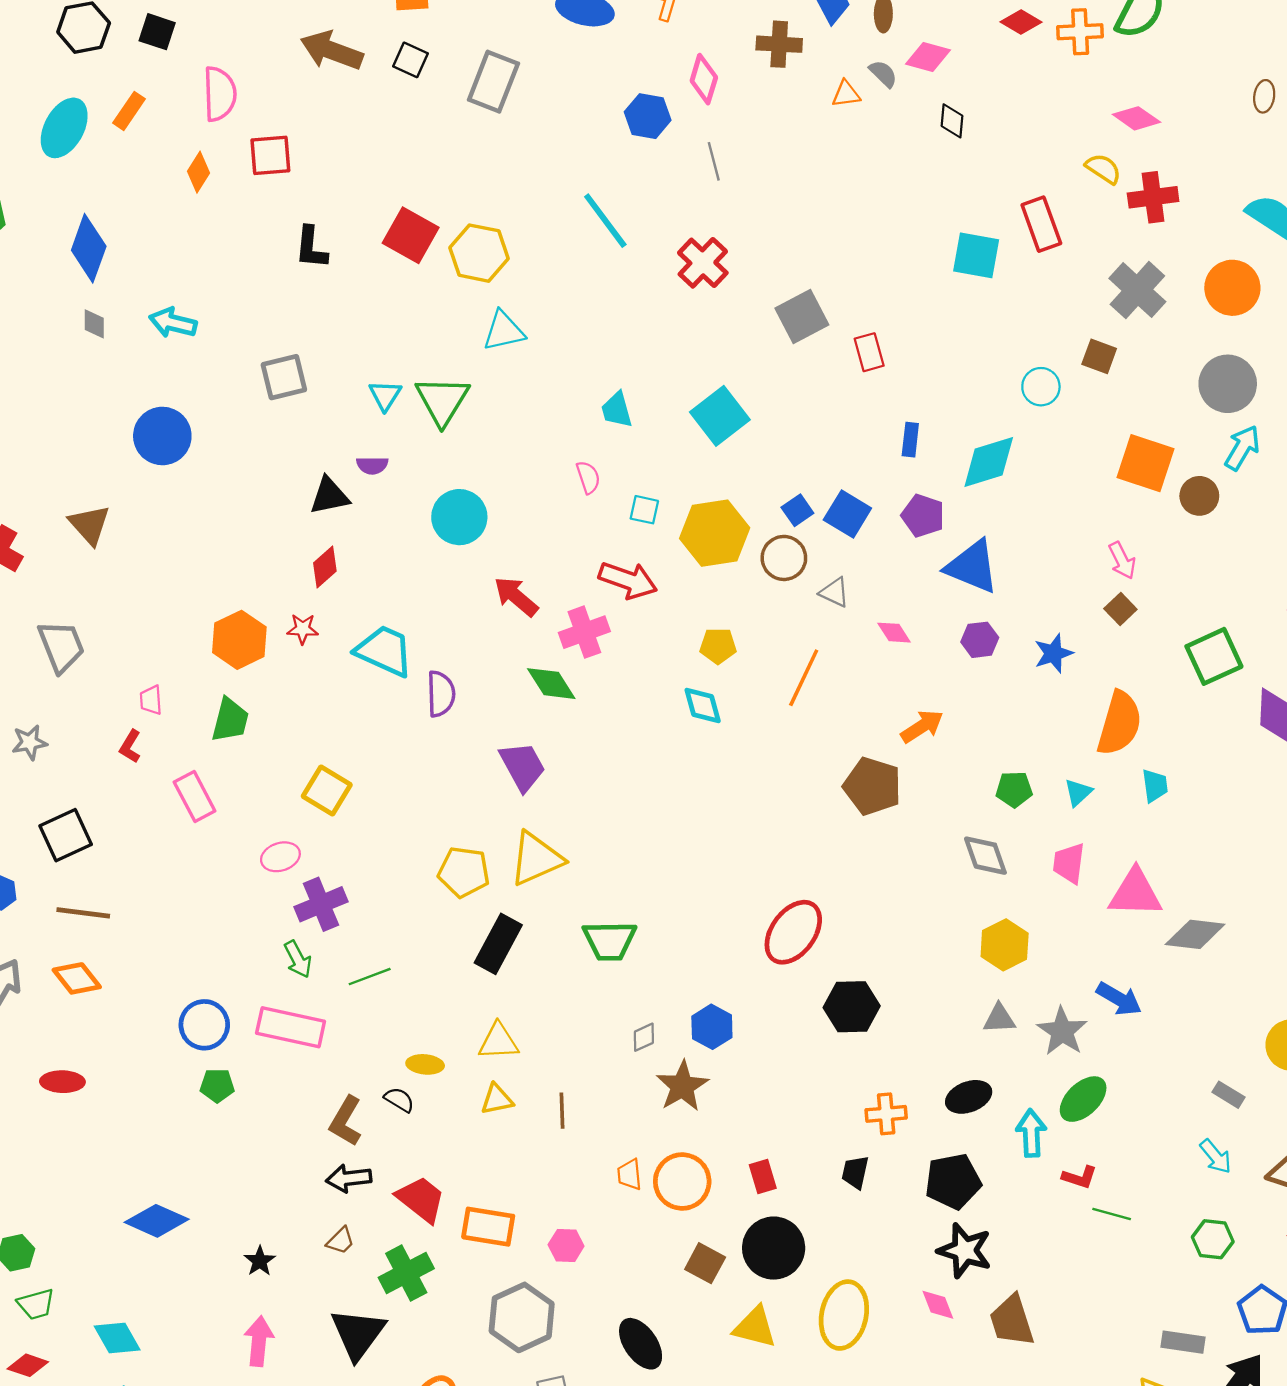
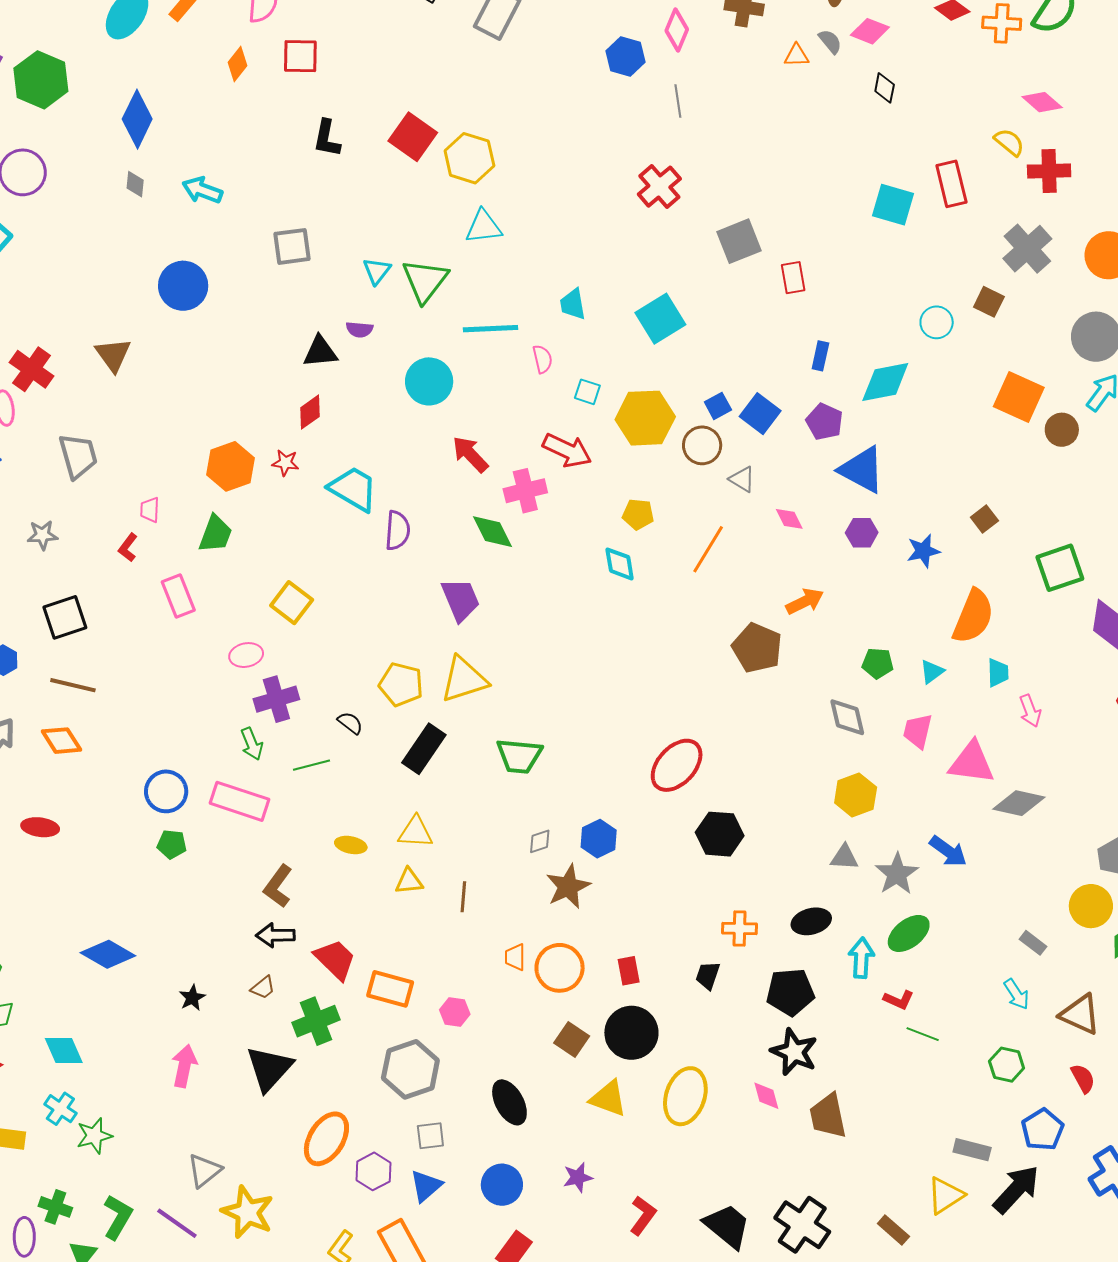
cyan line: (605, 221) -> (491, 329), moved, turned -62
pink arrow: (1122, 561) -> (1030, 711), moved
black semicircle: (399, 1100) -> (350, 723), moved

